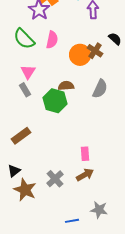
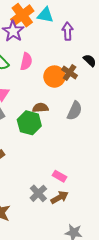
pink rectangle: (85, 154) -> (59, 176), turned -56
gray cross: (55, 179) -> (38, 193), moved

